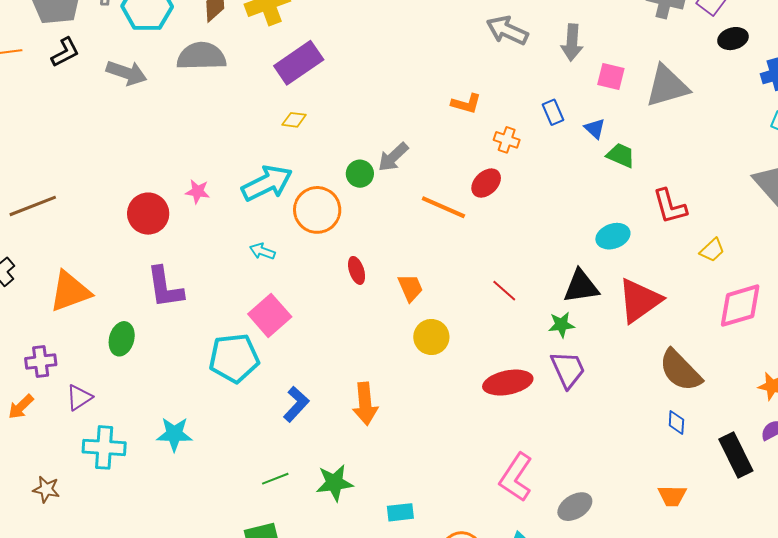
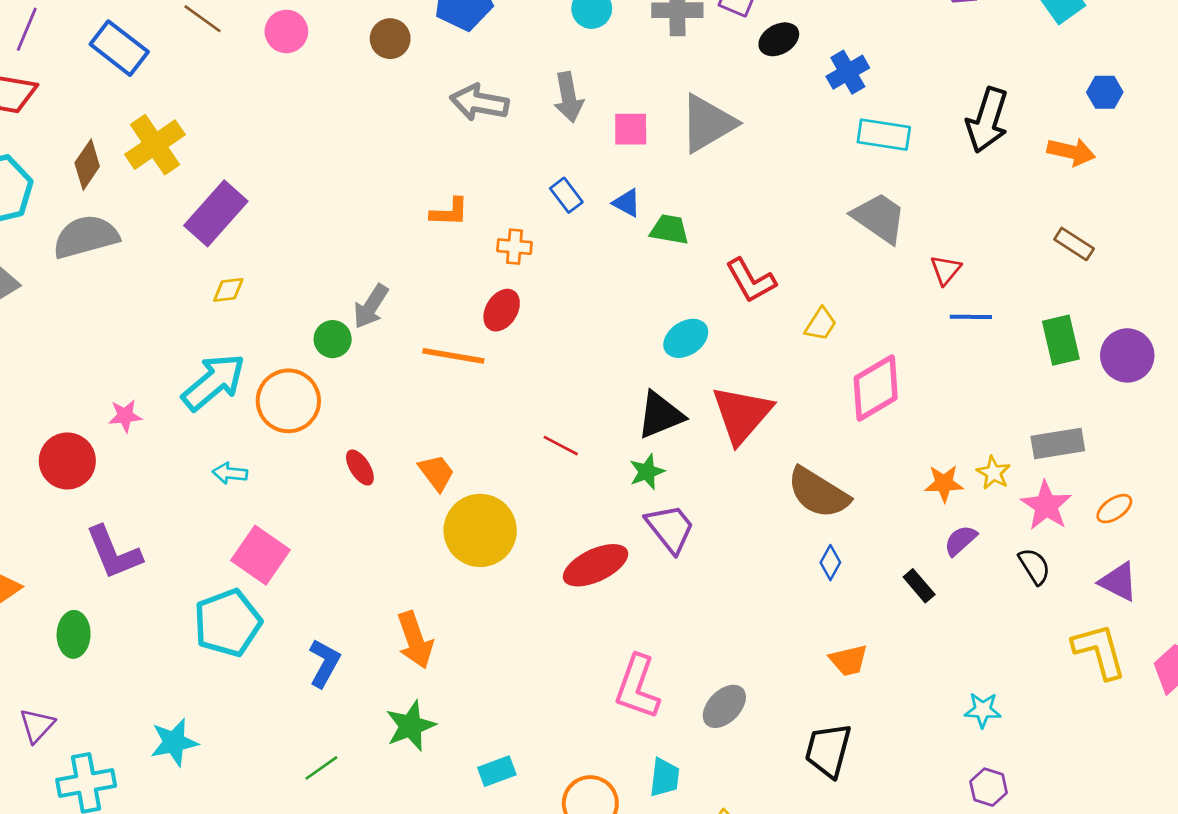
yellow circle: (431, 337) -> (480, 530), size x1.5
blue diamond: (676, 423) -> (830, 563), turned 40
black rectangle: (736, 455) -> (919, 586), size x0.6
green star: (334, 483) -> (411, 726), moved

